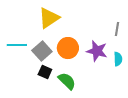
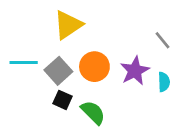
gray line: (117, 29) -> (163, 40), turned -48
purple star: (97, 51) -> (135, 71), turned 30

